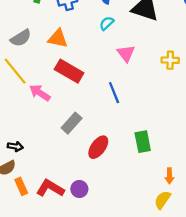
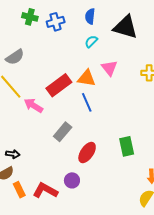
orange triangle: (58, 38) -> (87, 78), moved
red rectangle: (69, 71) -> (59, 85), turned -65
blue line: (114, 93) -> (87, 102), moved
purple circle: (79, 189) -> (72, 180), moved

